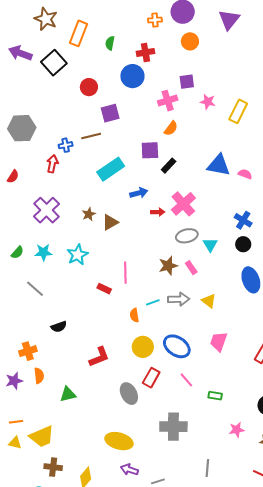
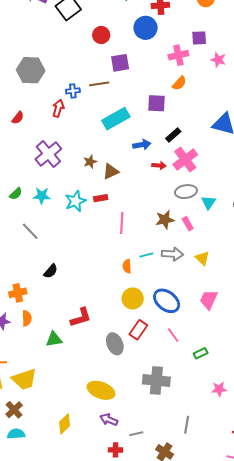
black rectangle: (169, 166) -> (173, 135), moved
red rectangle: (104, 289) -> (101, 198), moved, turned -40
black semicircle: (59, 327) -> (51, 271), turned -35
red L-shape: (99, 357) -> (81, 317), moved
green rectangle: (215, 396) -> (201, 353), turned -40
brown cross: (53, 467) -> (14, 410), moved, turned 36

